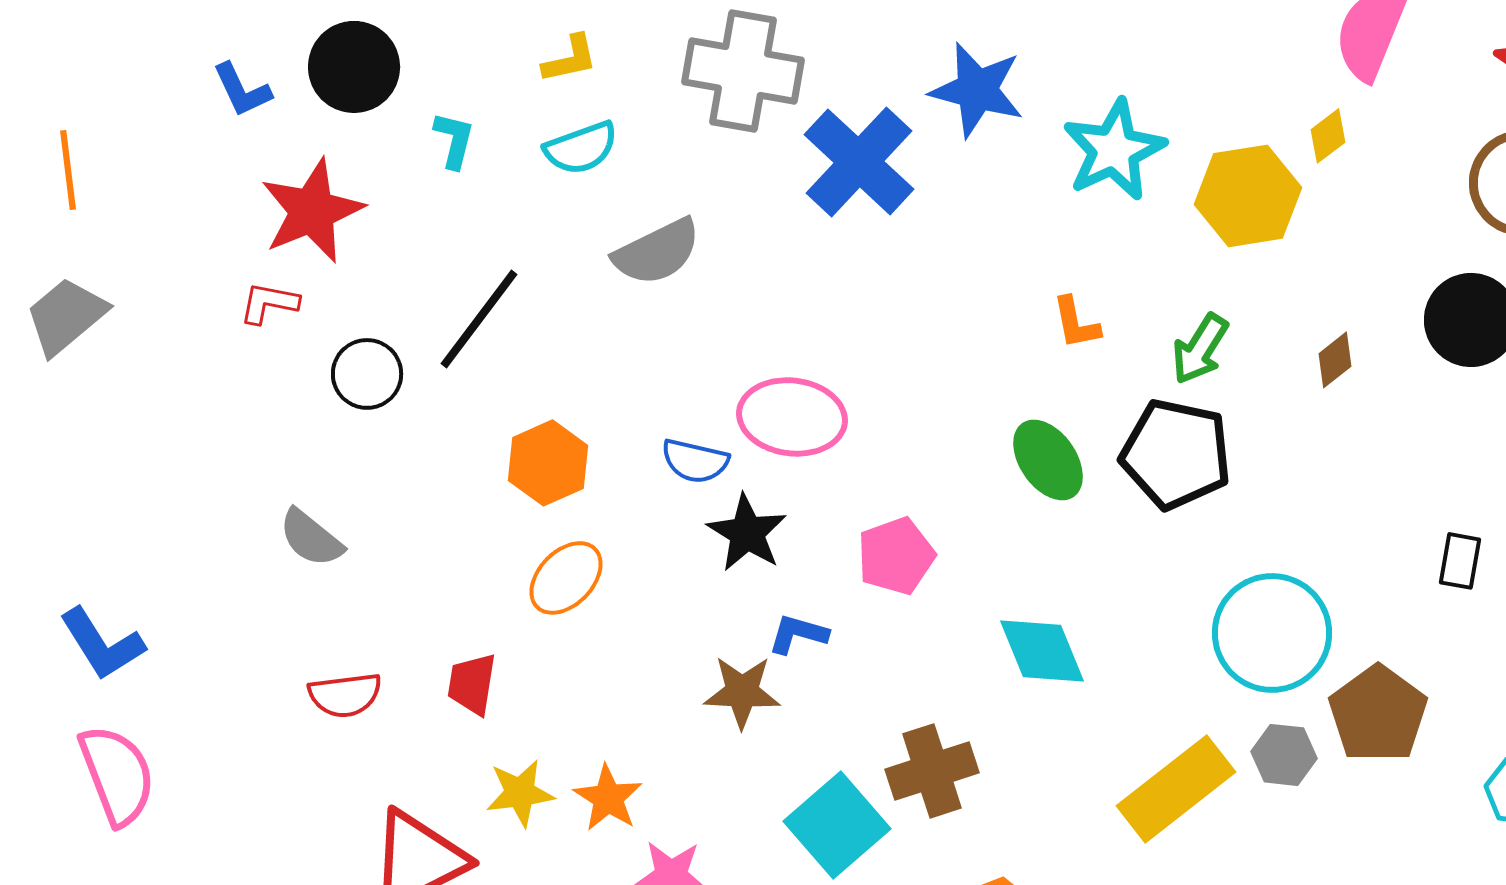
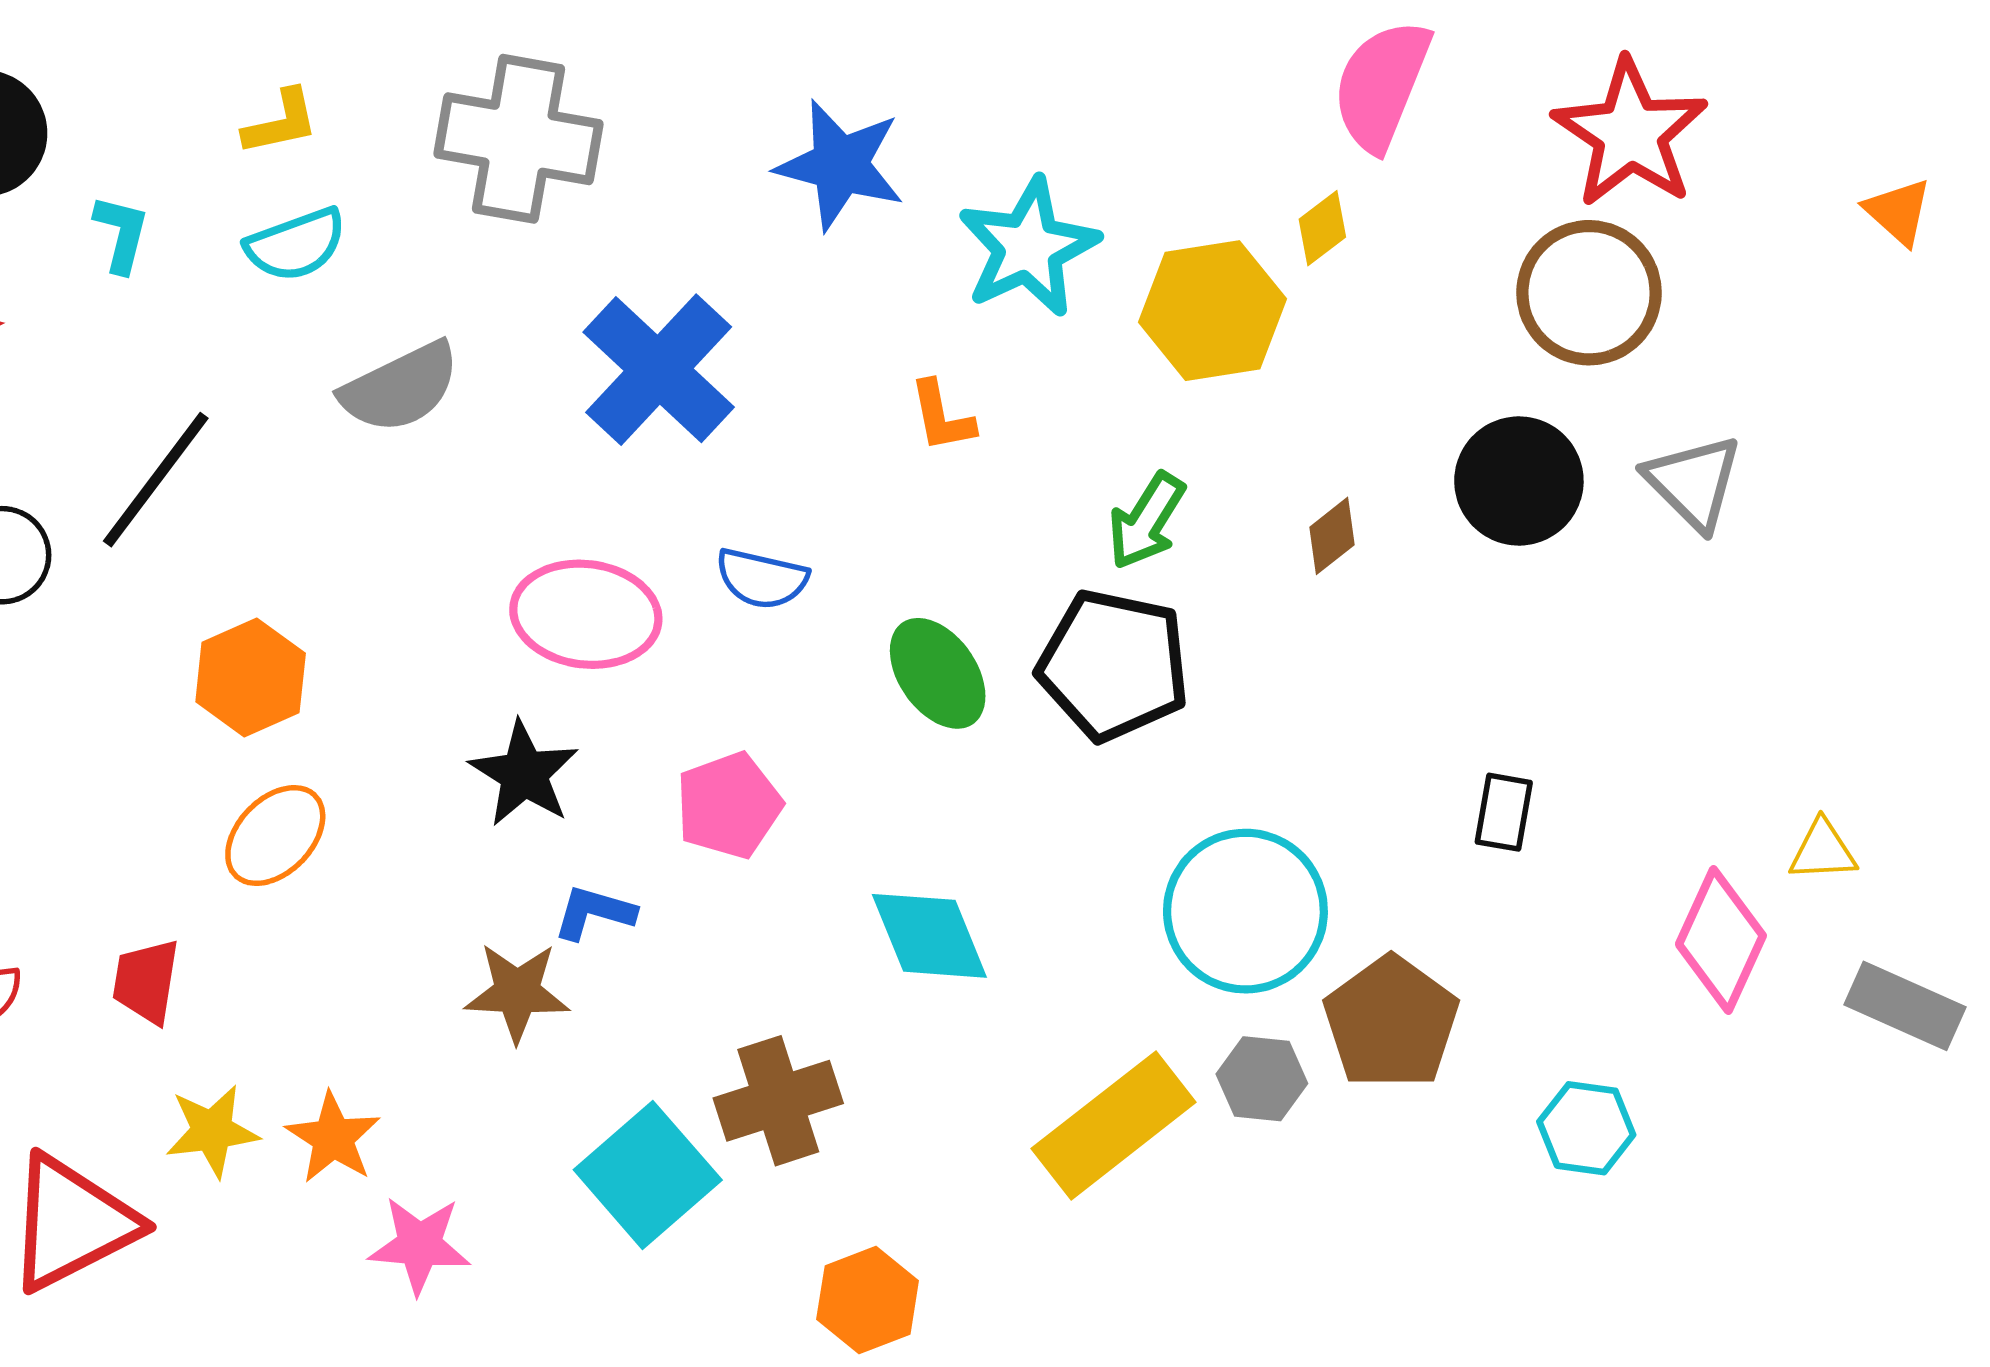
blue cross: (859, 162) -> (659, 370), moved
orange L-shape: (1076, 323) -> (942, 416), moved
blue semicircle: (695, 461) -> (762, 579), moved

